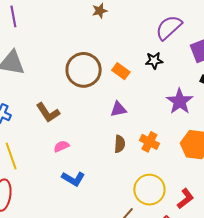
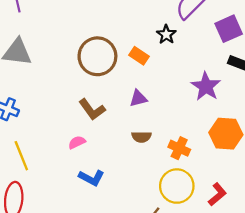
black star: (154, 61) -> (166, 34), moved, turned -30
brown L-shape: (48, 113) -> (92, 109), moved
orange cross: (149, 142) -> (179, 148), moved
brown semicircle: (120, 144) -> (141, 137), turned 90

